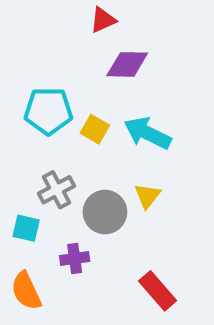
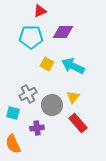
red triangle: (103, 20) -> (40, 11), moved
cyan pentagon: (48, 111) -> (31, 37), moved
red rectangle: (158, 291) -> (78, 123), moved

